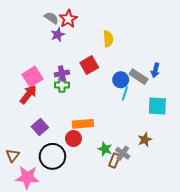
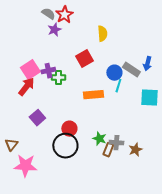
purple cross: (62, 73) -> (48, 71), moved
orange rectangle: (83, 124) -> (93, 95), moved
brown star: (145, 140) -> (135, 150), moved
gray cross: (123, 153) -> (116, 143), turned -32
black circle: (52, 156) -> (65, 146), moved

